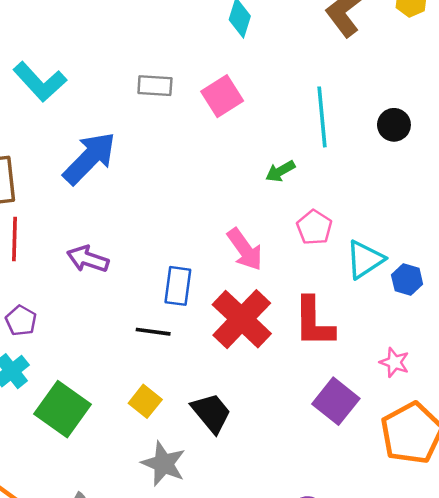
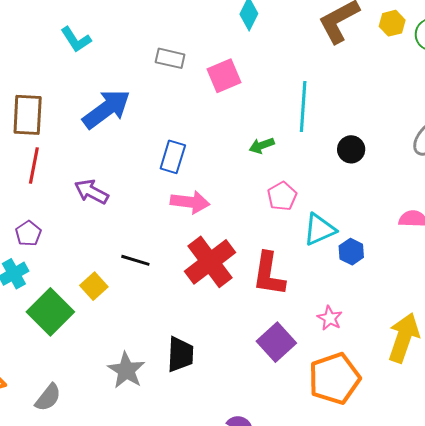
cyan L-shape: (40, 82) -> (76, 39), size x0.7
black circle: (394, 125) -> (351, 149), moved
pink arrow: (245, 249) -> (190, 202), moved, turned -57
blue rectangle: (178, 286) -> (173, 157), moved
yellow square: (145, 401) -> (94, 286), moved
black trapezoid: (211, 413) -> (180, 354), moved, turned 33

